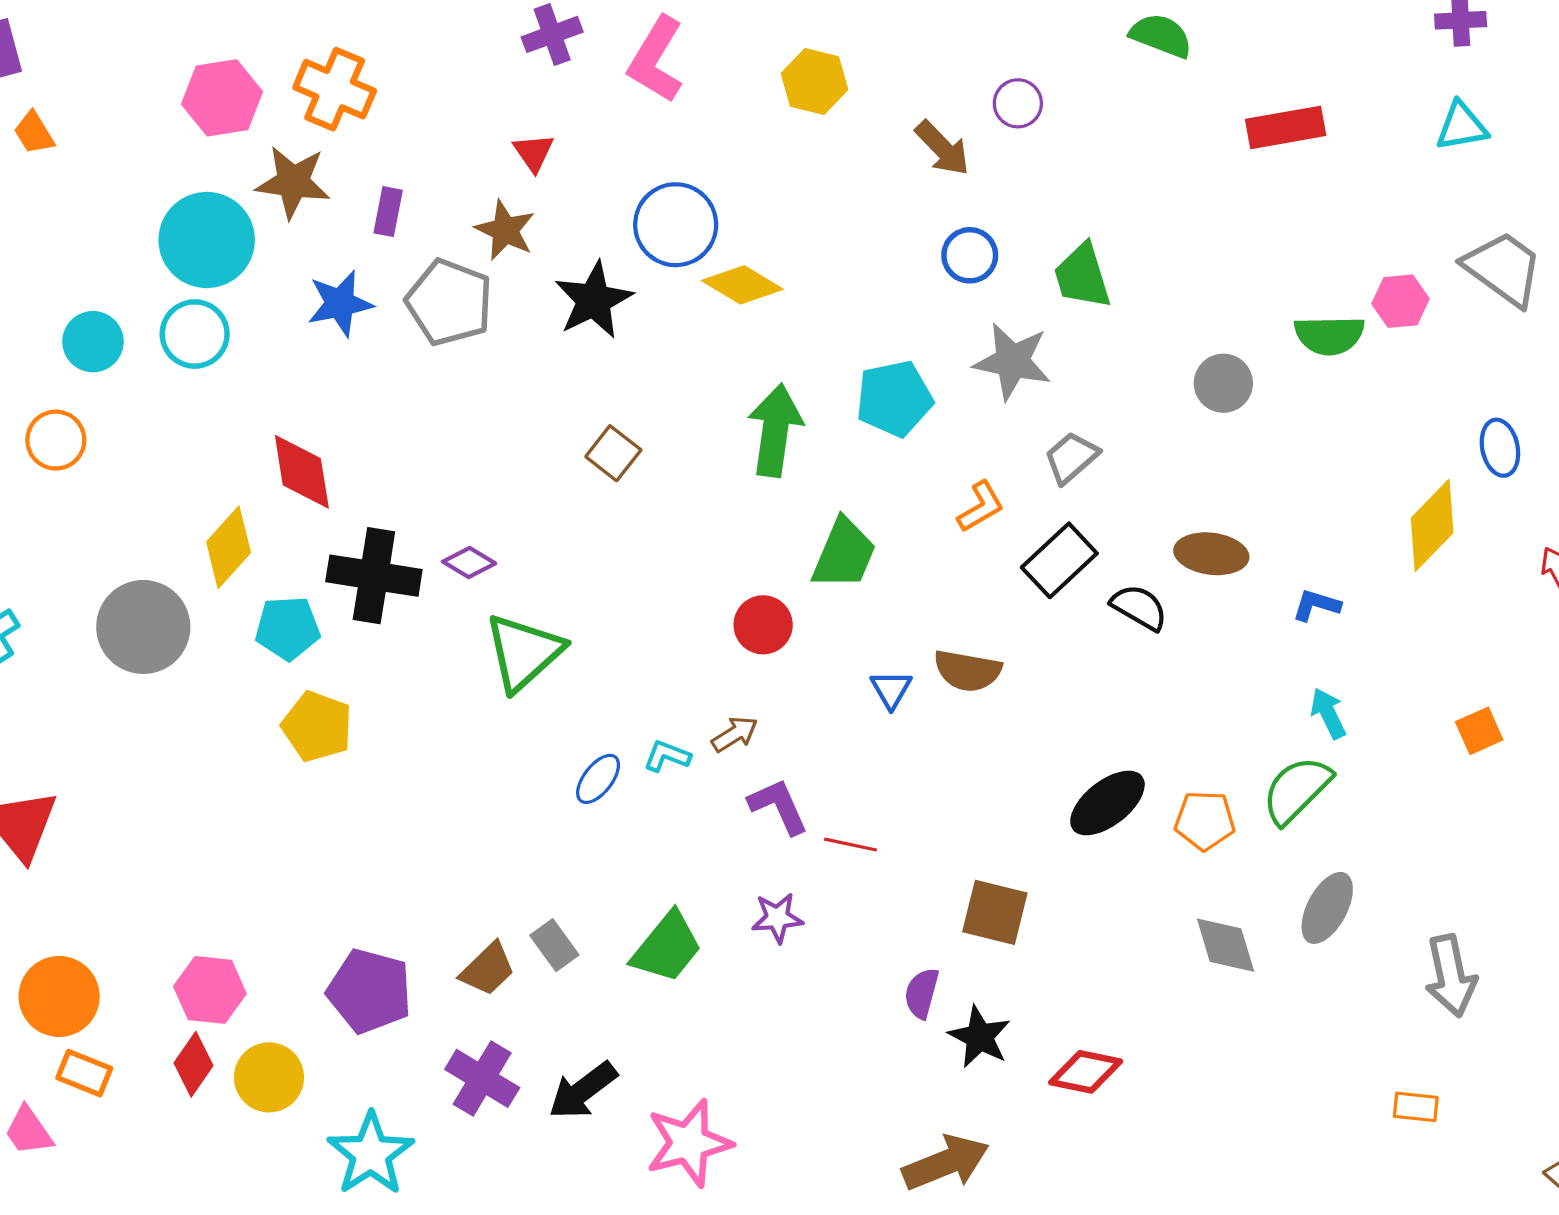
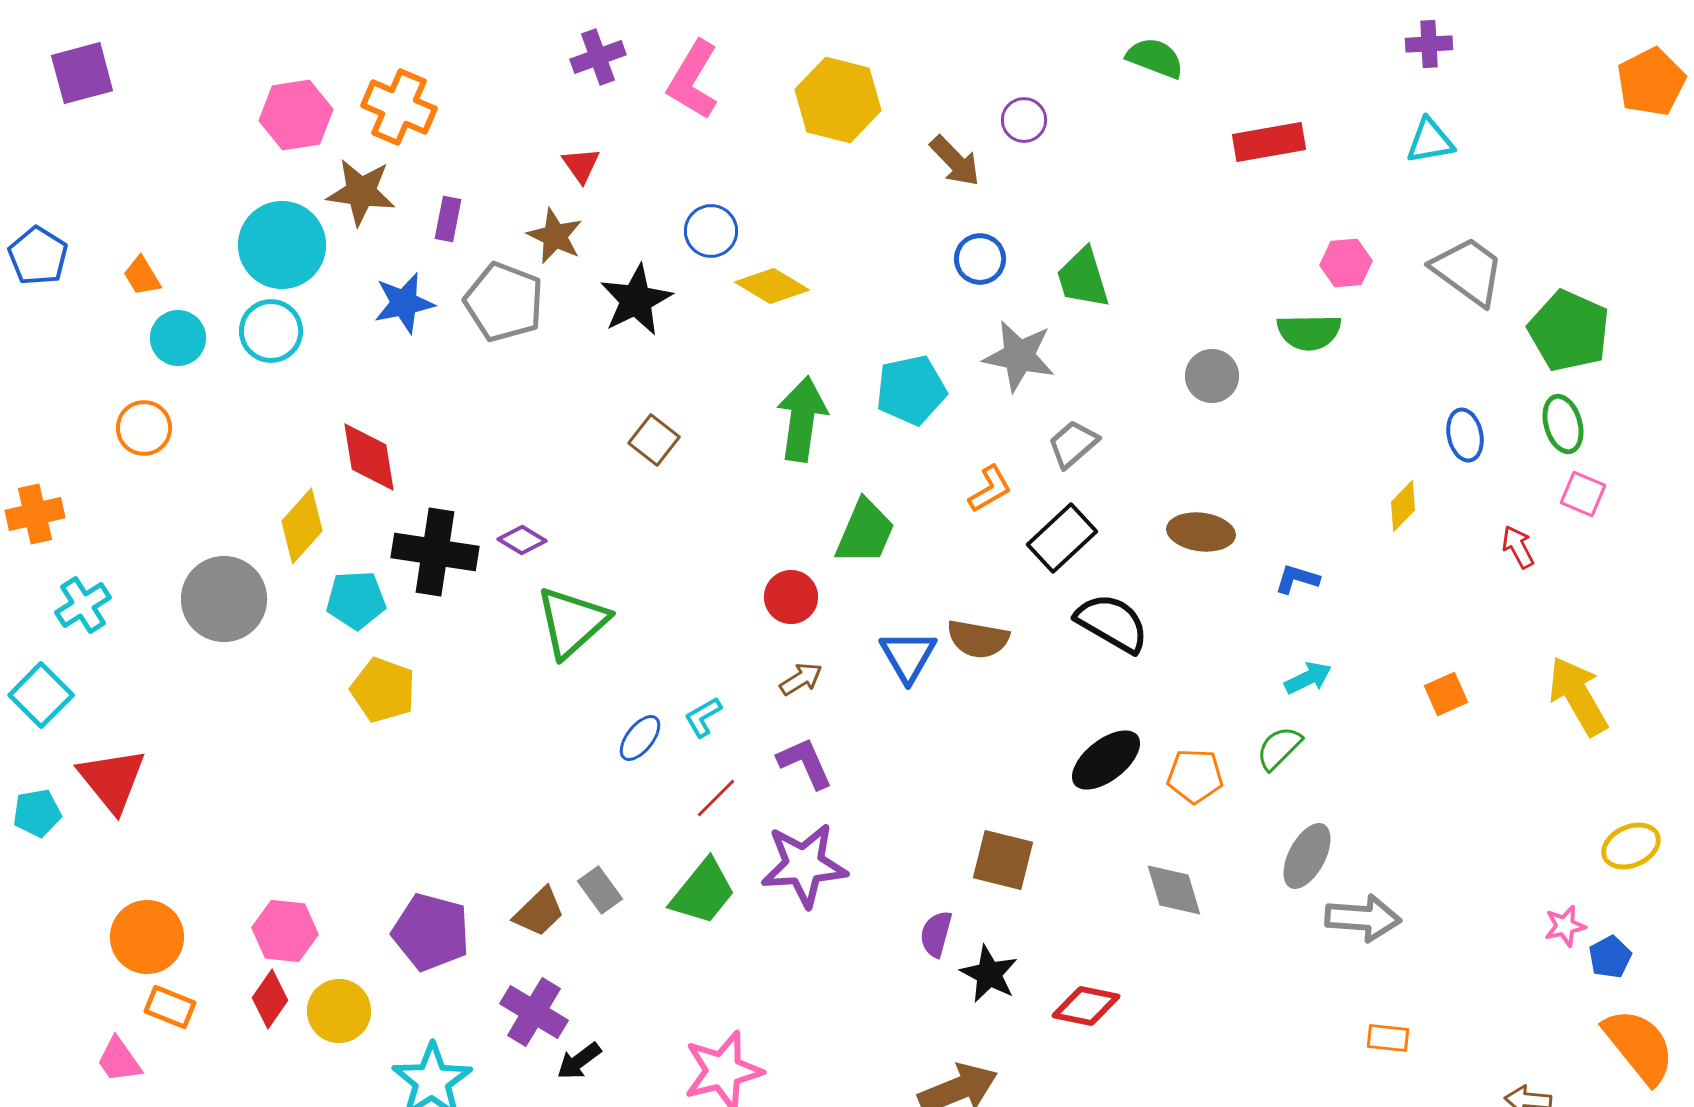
yellow hexagon: (814, 81) -> (838, 100), size x1.4
orange trapezoid: (34, 133) -> (142, 276), moved
blue circle: (676, 225) -> (711, 231), size x0.7
pink hexagon: (1400, 301) -> (1346, 263), moved
yellow diamond: (1432, 525) -> (1403, 506), size x0.6
black semicircle: (1139, 607) -> (1112, 623), moved, size x1.4
blue triangle: (891, 689) -> (908, 656), size x1.5
cyan arrow: (1328, 713) -> (1308, 678), turned 90
brown arrow: (735, 734) -> (801, 679), moved
cyan L-shape: (667, 756) -> (703, 717), turned -51
green semicircle: (1297, 790) -> (1279, 748), size x0.7
red line: (851, 845) -> (716, 798), moved, turned -57
purple star: (777, 918) -> (804, 865), size x1.8
gray diamond: (1226, 945) -> (1174, 890), moved
gray arrow: (1451, 976) -> (1363, 918), moved, turned -74
black arrow: (583, 1091) -> (579, 1061), moved, size x0.7

